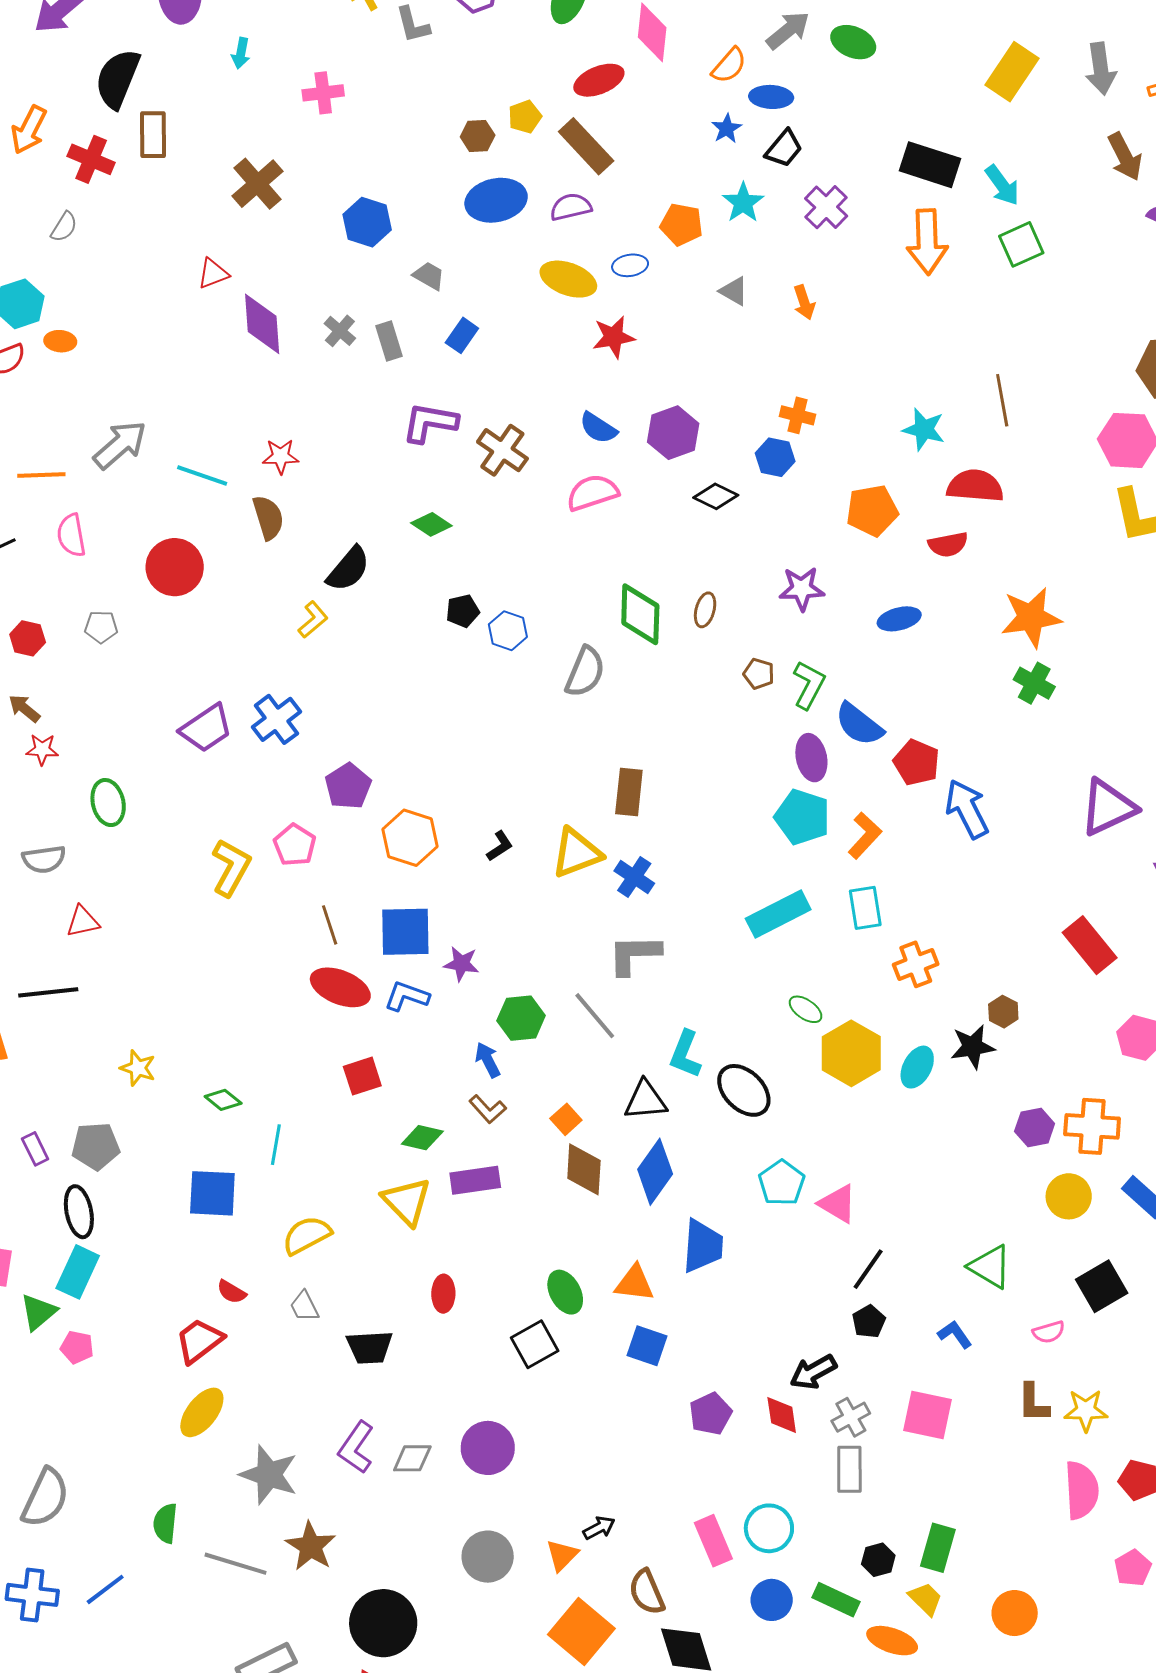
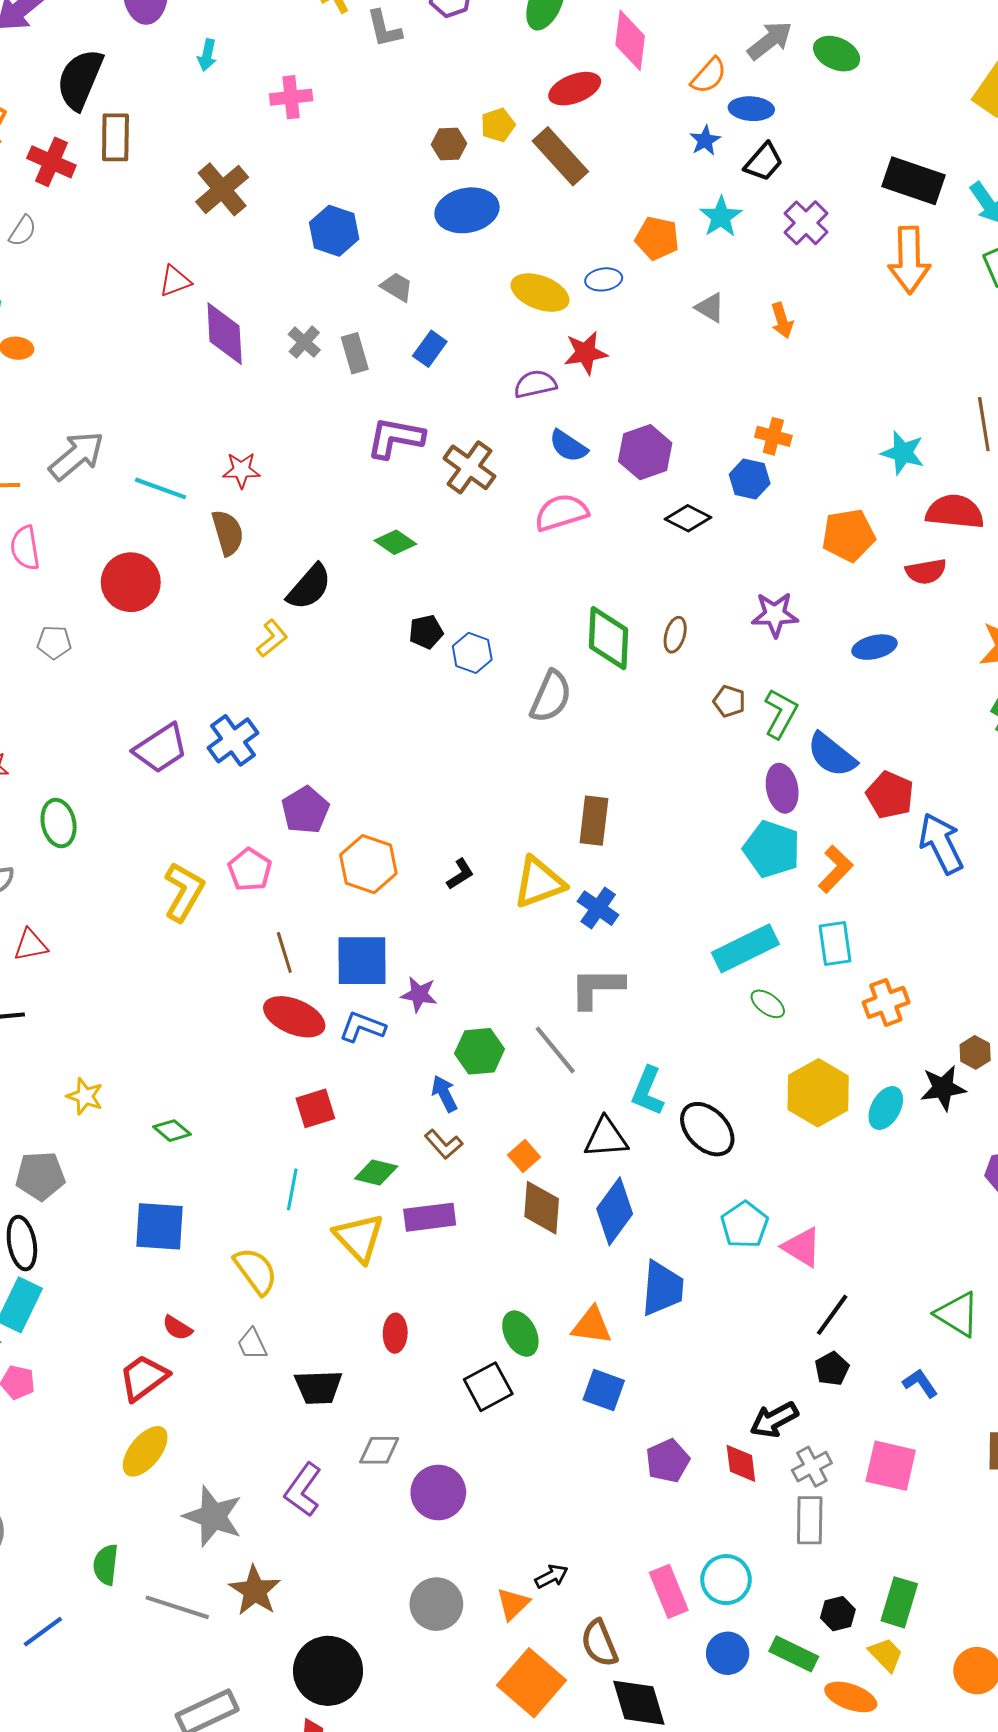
purple semicircle: (571, 207) -> (535, 384), moved
green ellipse: (806, 1009) -> (768, 1004), moved
cyan line: (276, 1145) -> (292, 1189), moved
yellow semicircle: (307, 1235) -> (256, 1271), turned 81
gray diamond: (412, 1458) -> (379, 1450), moved

